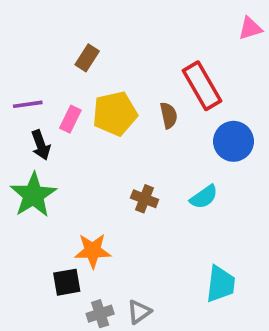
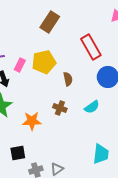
brown rectangle: (87, 58) -> (50, 22), moved, size x1.5
brown semicircle: (169, 115) -> (68, 79), moved
orange star: (93, 251) -> (32, 121), moved

